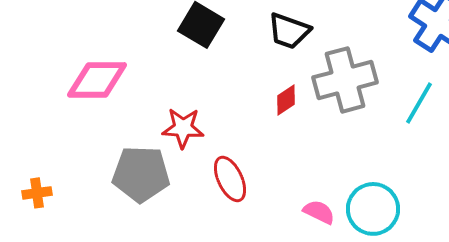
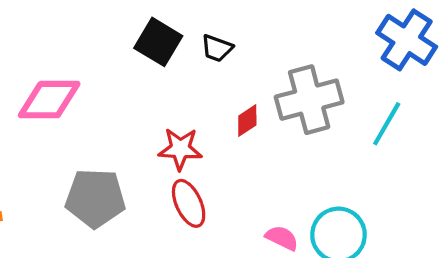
black trapezoid: (289, 31) -> (217, 48), moved, size x0.7
red star: (183, 128) -> (180, 149), moved

